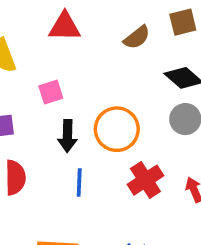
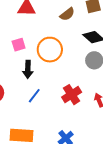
orange circle: (117, 129) -> (50, 50), moved
blue line: (79, 183) -> (34, 96), turned 35

